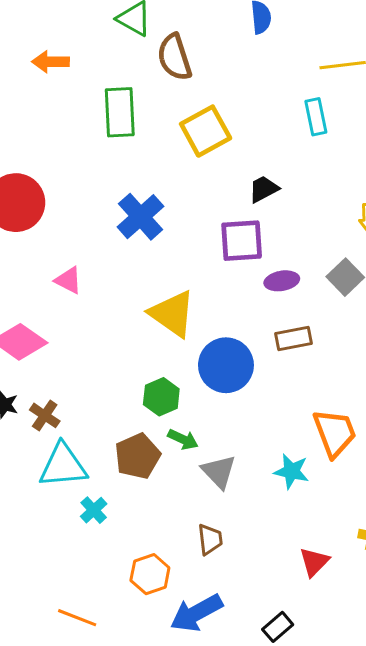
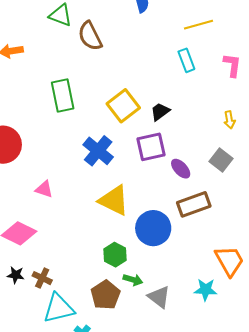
green rectangle: (120, 112) -> (63, 96), moved
yellow square: (206, 131) -> (123, 106), moved
blue cross: (140, 217) -> (98, 151), moved
purple ellipse: (282, 281) -> (181, 169), turned 65
brown rectangle: (293, 338) -> (194, 204), size x1.4

